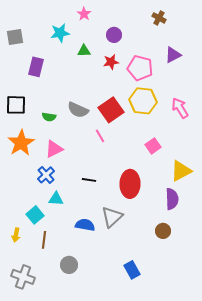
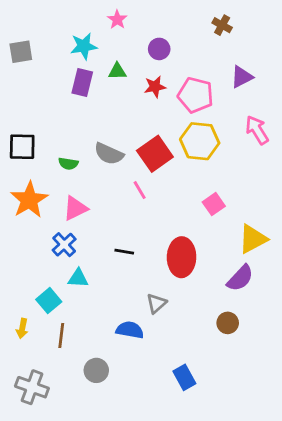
purple rectangle: (36, 67) -> (82, 82), moved
pink arrow: (180, 108) -> (257, 130), moved
purple semicircle: (172, 199) -> (240, 278), turned 45
gray triangle: (112, 217) -> (156, 303), size x0.7
blue semicircle: (85, 225) -> (130, 330), moved

